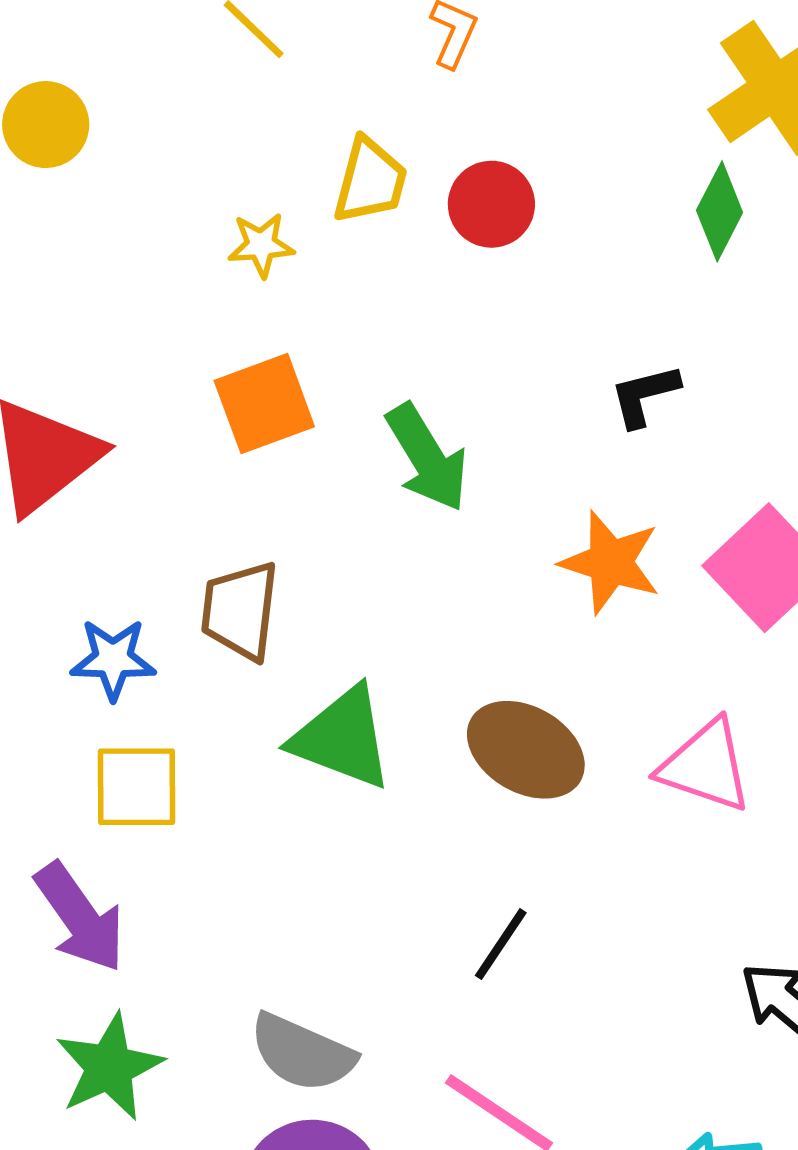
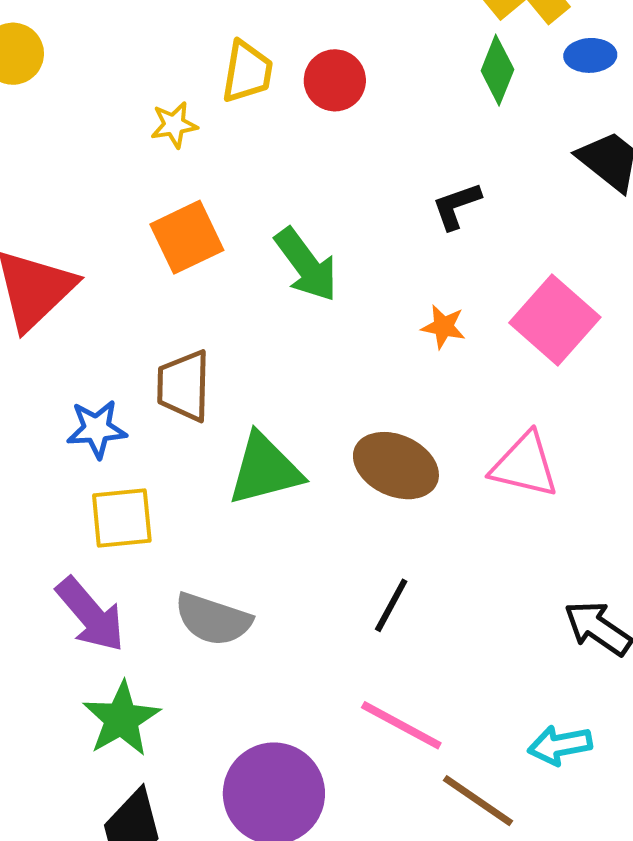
orange star: (610, 562) -> (443, 327), size x0.6
green triangle: (342, 738) -> (265, 469), turned -30
gray semicircle: (302, 1053) -> (213, 619), moved

